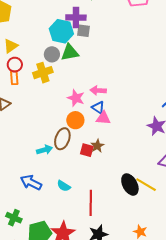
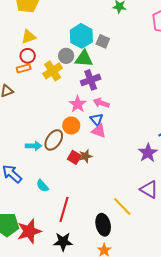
purple cross: (76, 17) -> (91, 80), moved, turned -36
yellow cross: (43, 73) -> (53, 71), turned -30
orange rectangle: (14, 78) -> (24, 68), turned 64
black ellipse: (130, 185) -> (103, 225), moved

